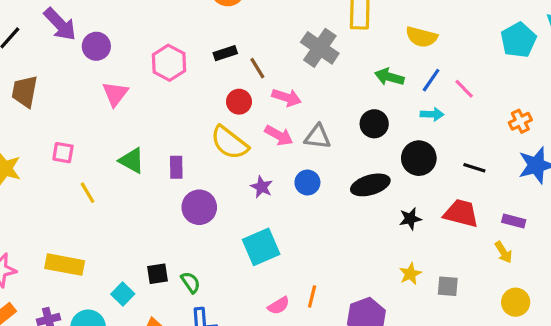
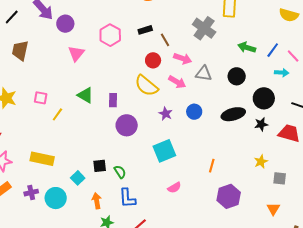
yellow semicircle: (422, 37) -> (289, 15), moved
cyan arrow: (432, 114) -> (282, 73), moved
gray triangle: (318, 137) -> (204, 74), moved
pink square: (63, 153) -> (41, 98), moved
yellow line: (87, 193) -> (57, 114), turned 64
black star: (410, 219) -> (261, 124), moved
yellow star: (410, 274) -> (261, 162), moved
orange line: (312, 296) -> (212, 166), moved

